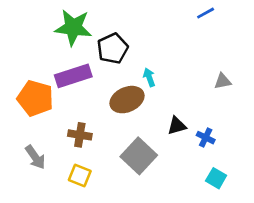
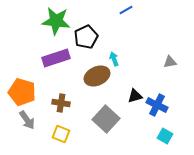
blue line: (206, 13) -> (126, 10), moved
orange pentagon: (35, 98) -> (22, 92), moved
blue cross: (206, 138) -> (157, 105), size x1.5

